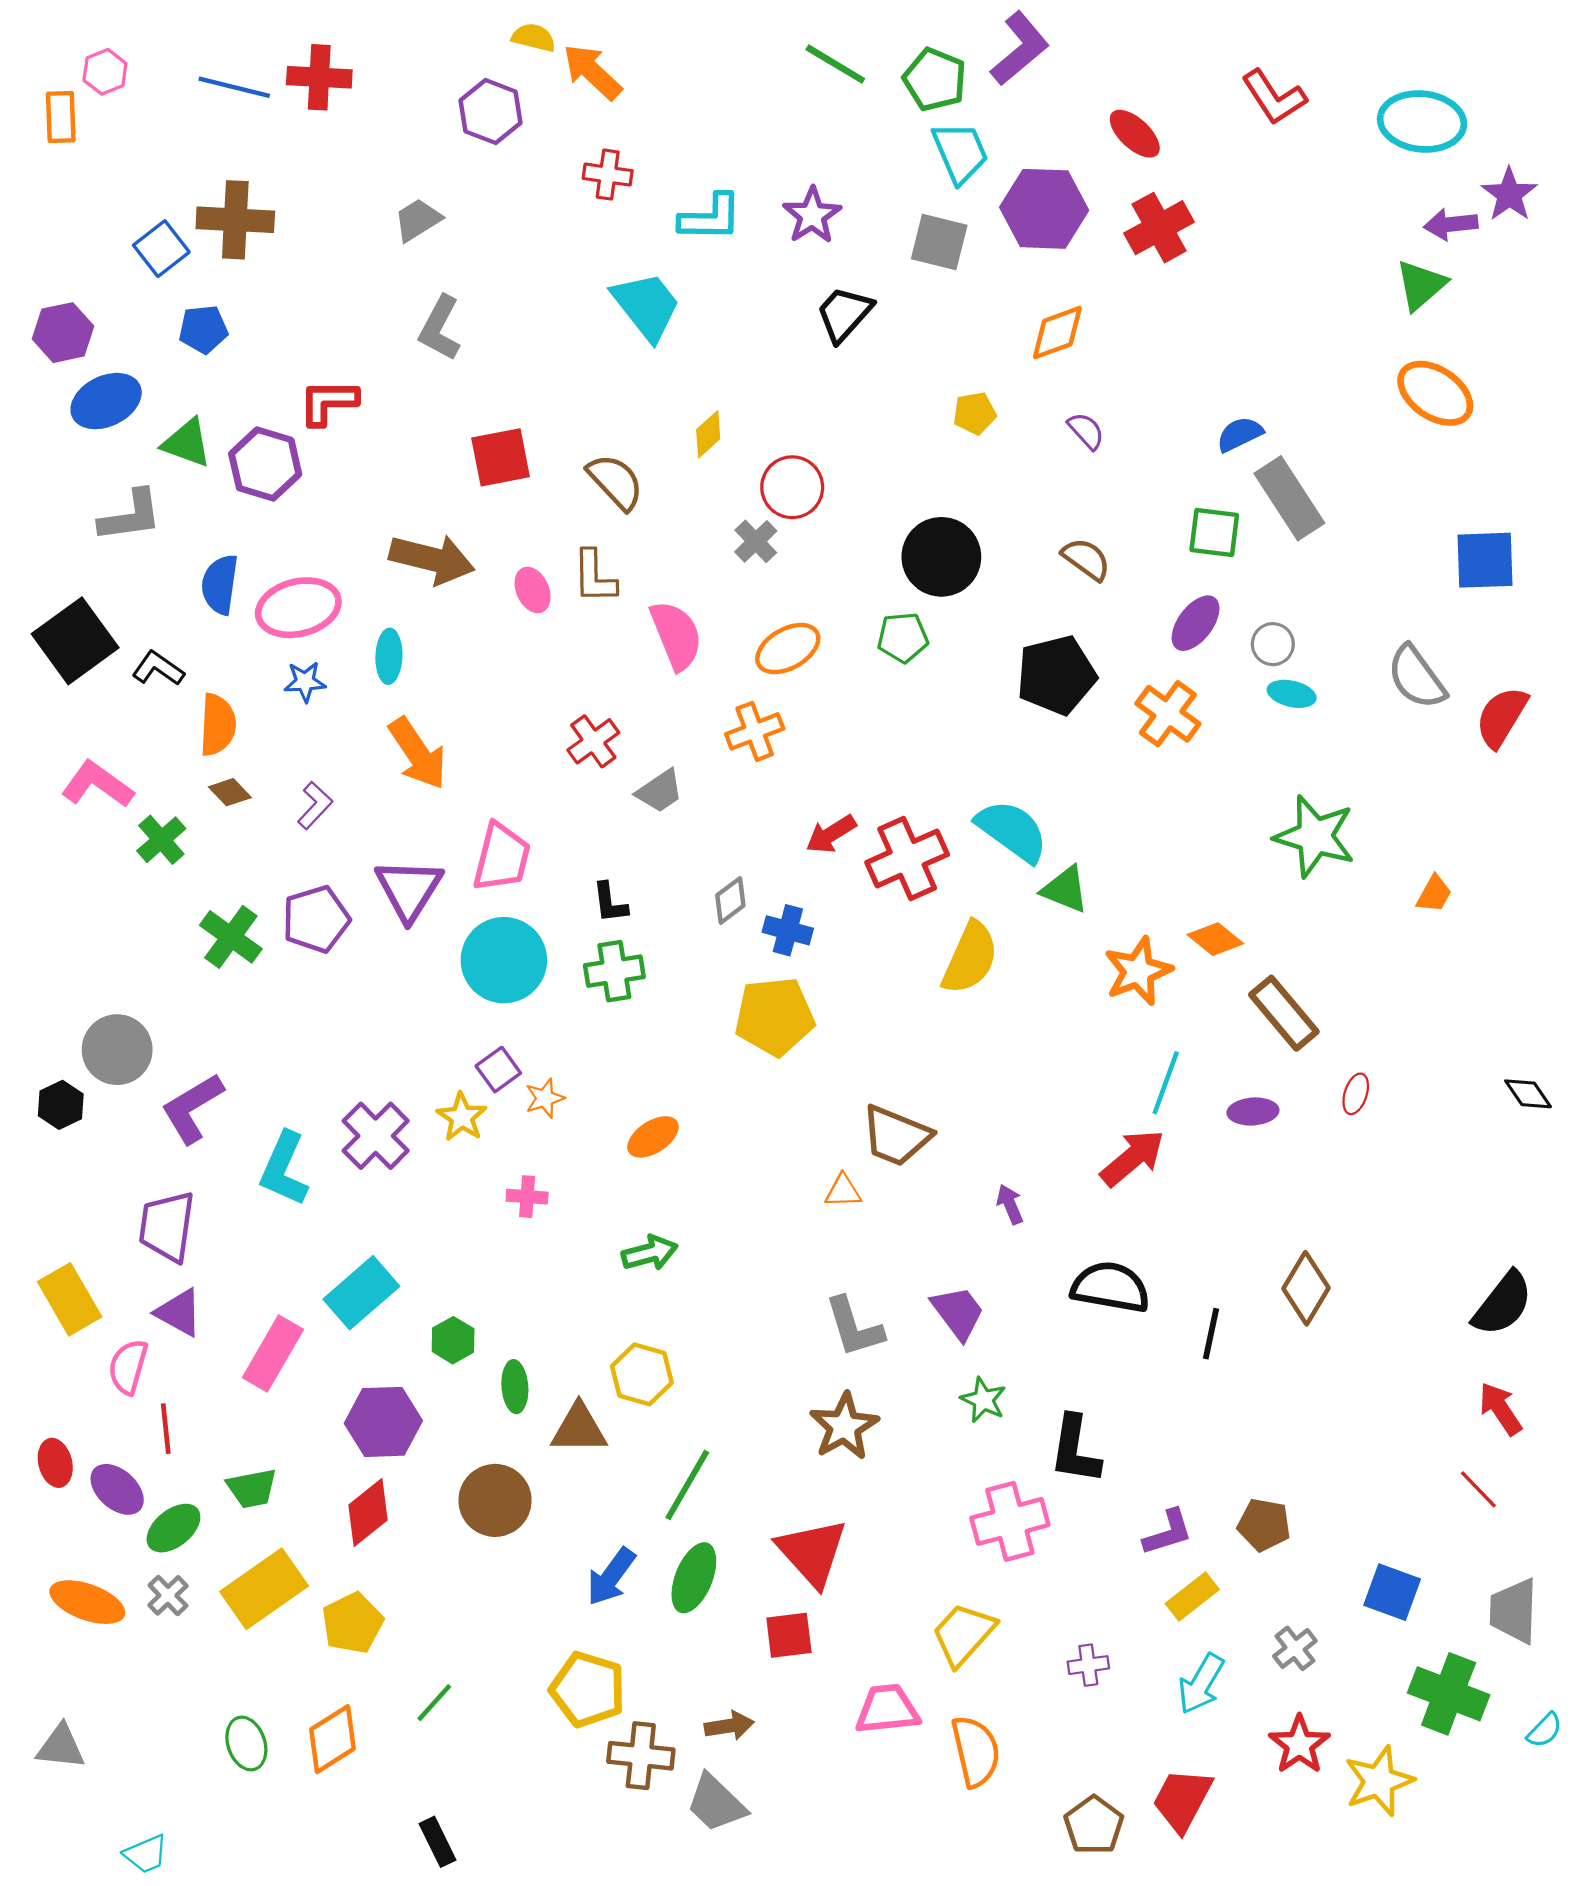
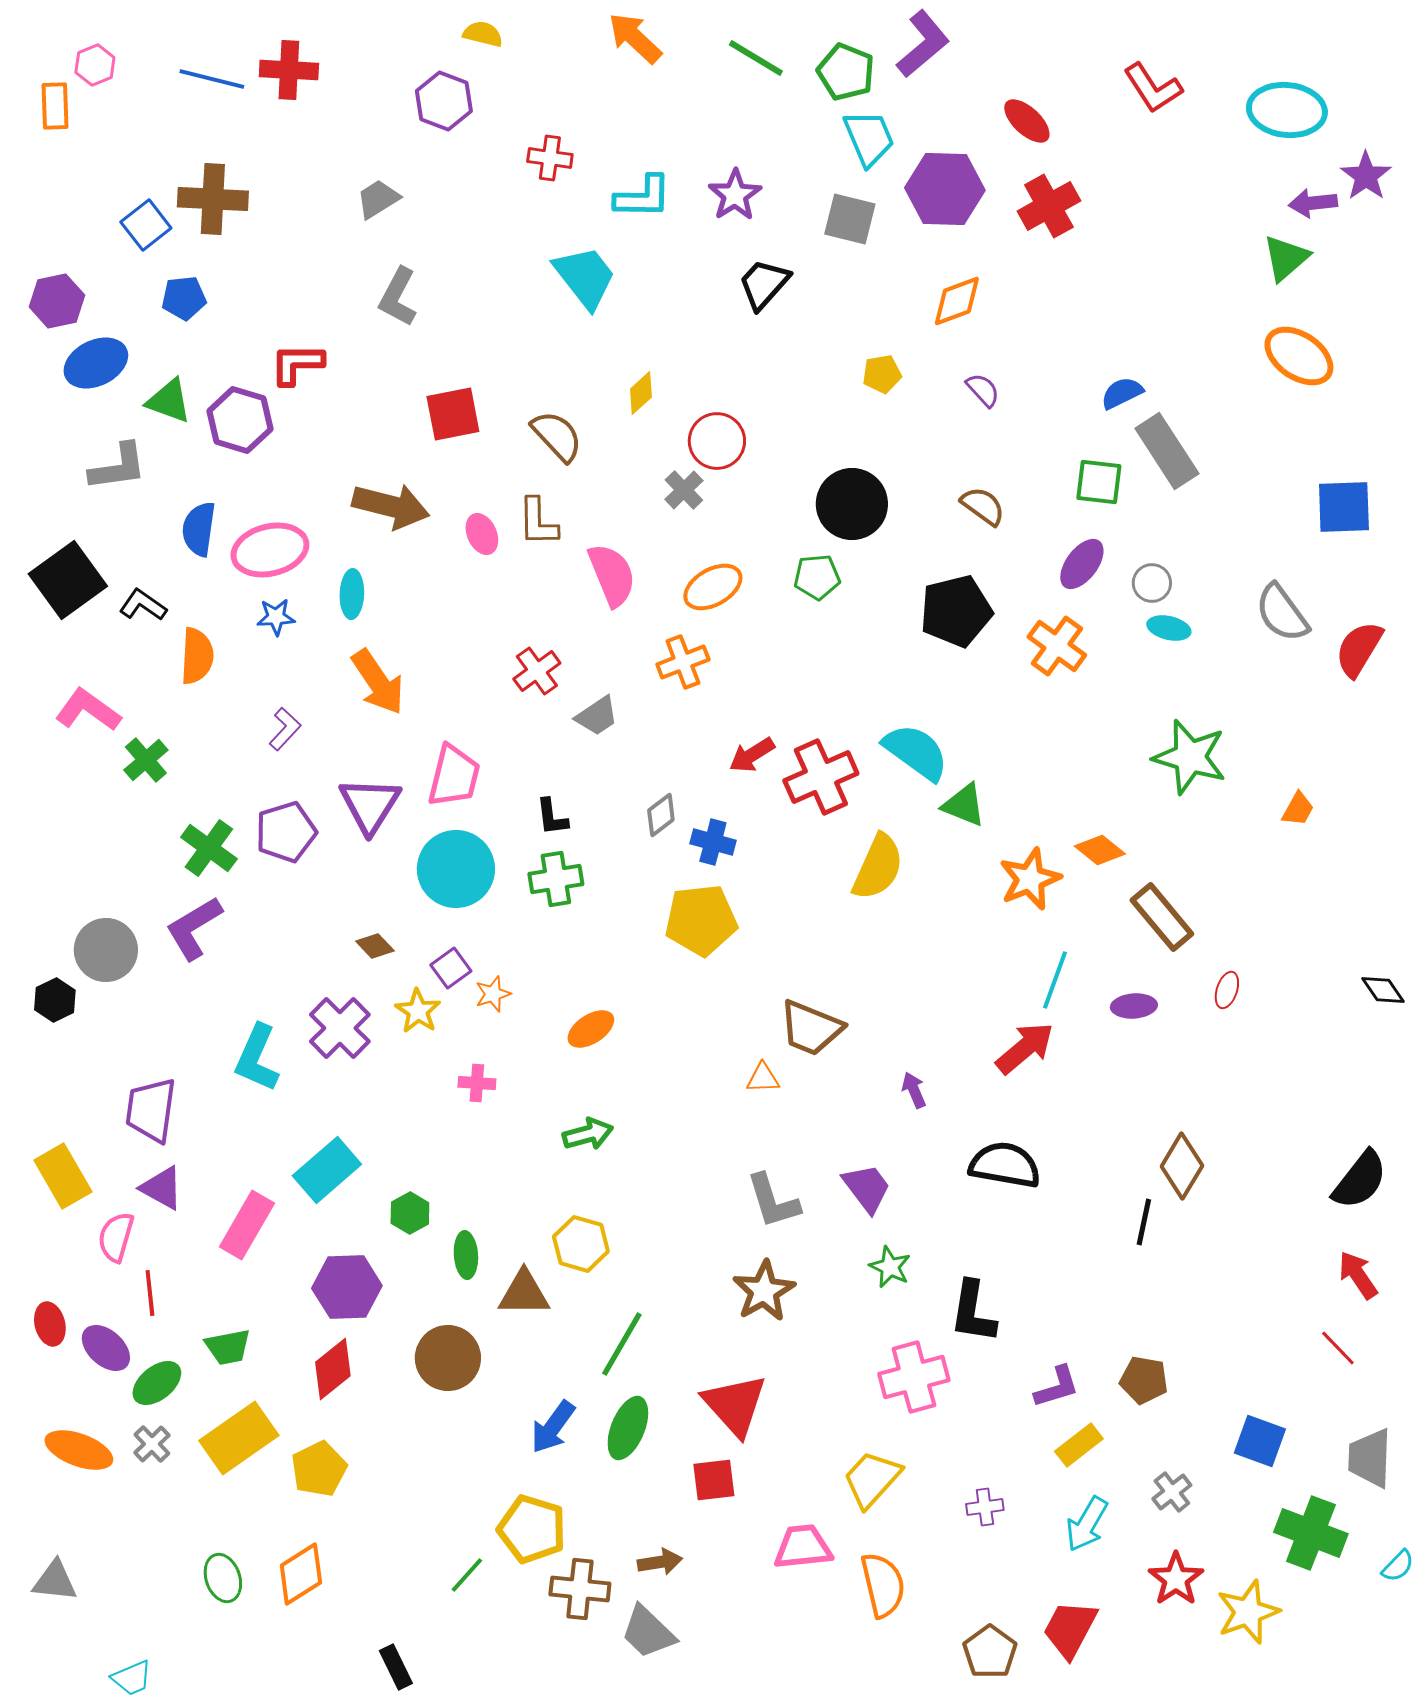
orange arrow: (592, 72) -> (635, 38), moved
brown diamond: (230, 792) -> (375, 946), moved
purple L-shape: (192, 1108) -> (194, 928), moved
black line: (1211, 1334) -> (1144, 1222), moved
green line: (434, 1703) -> (467, 1575), moved

